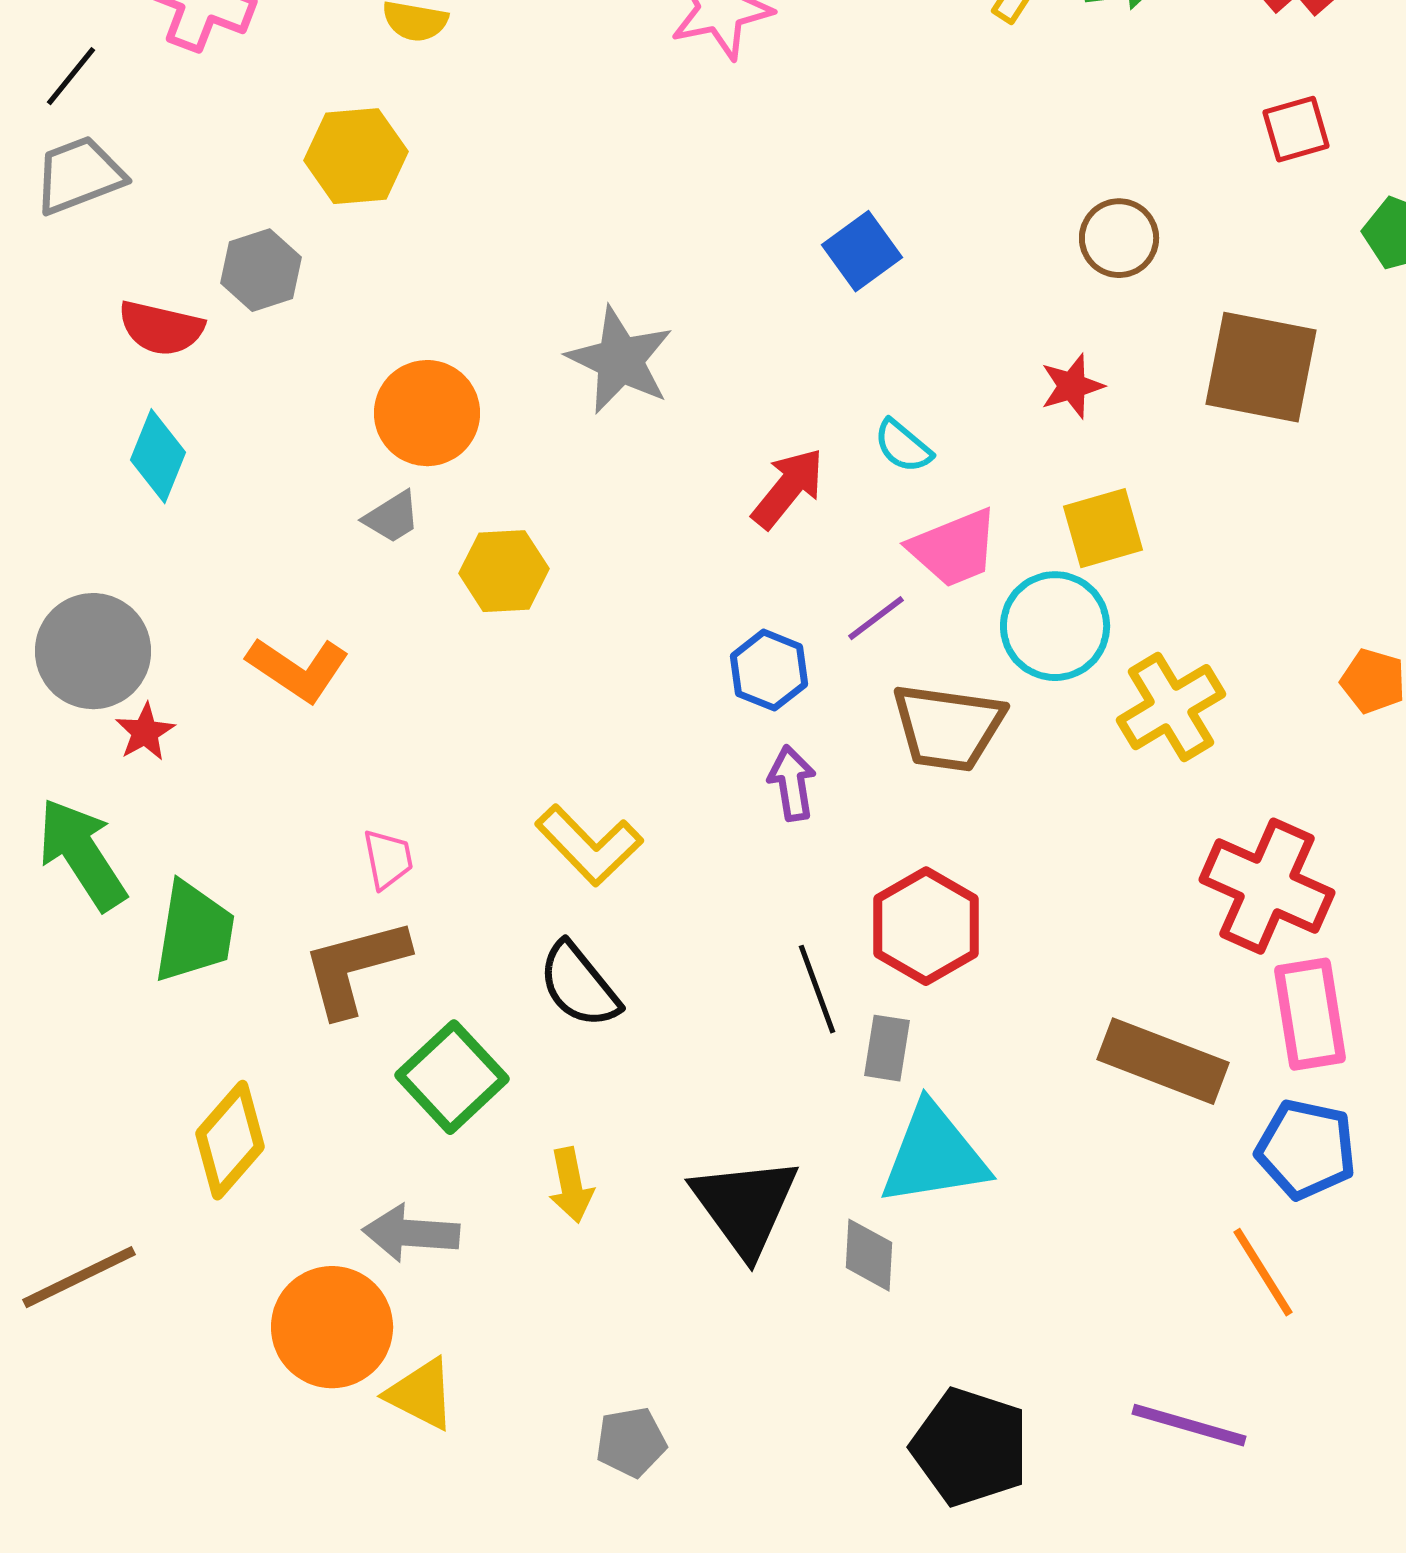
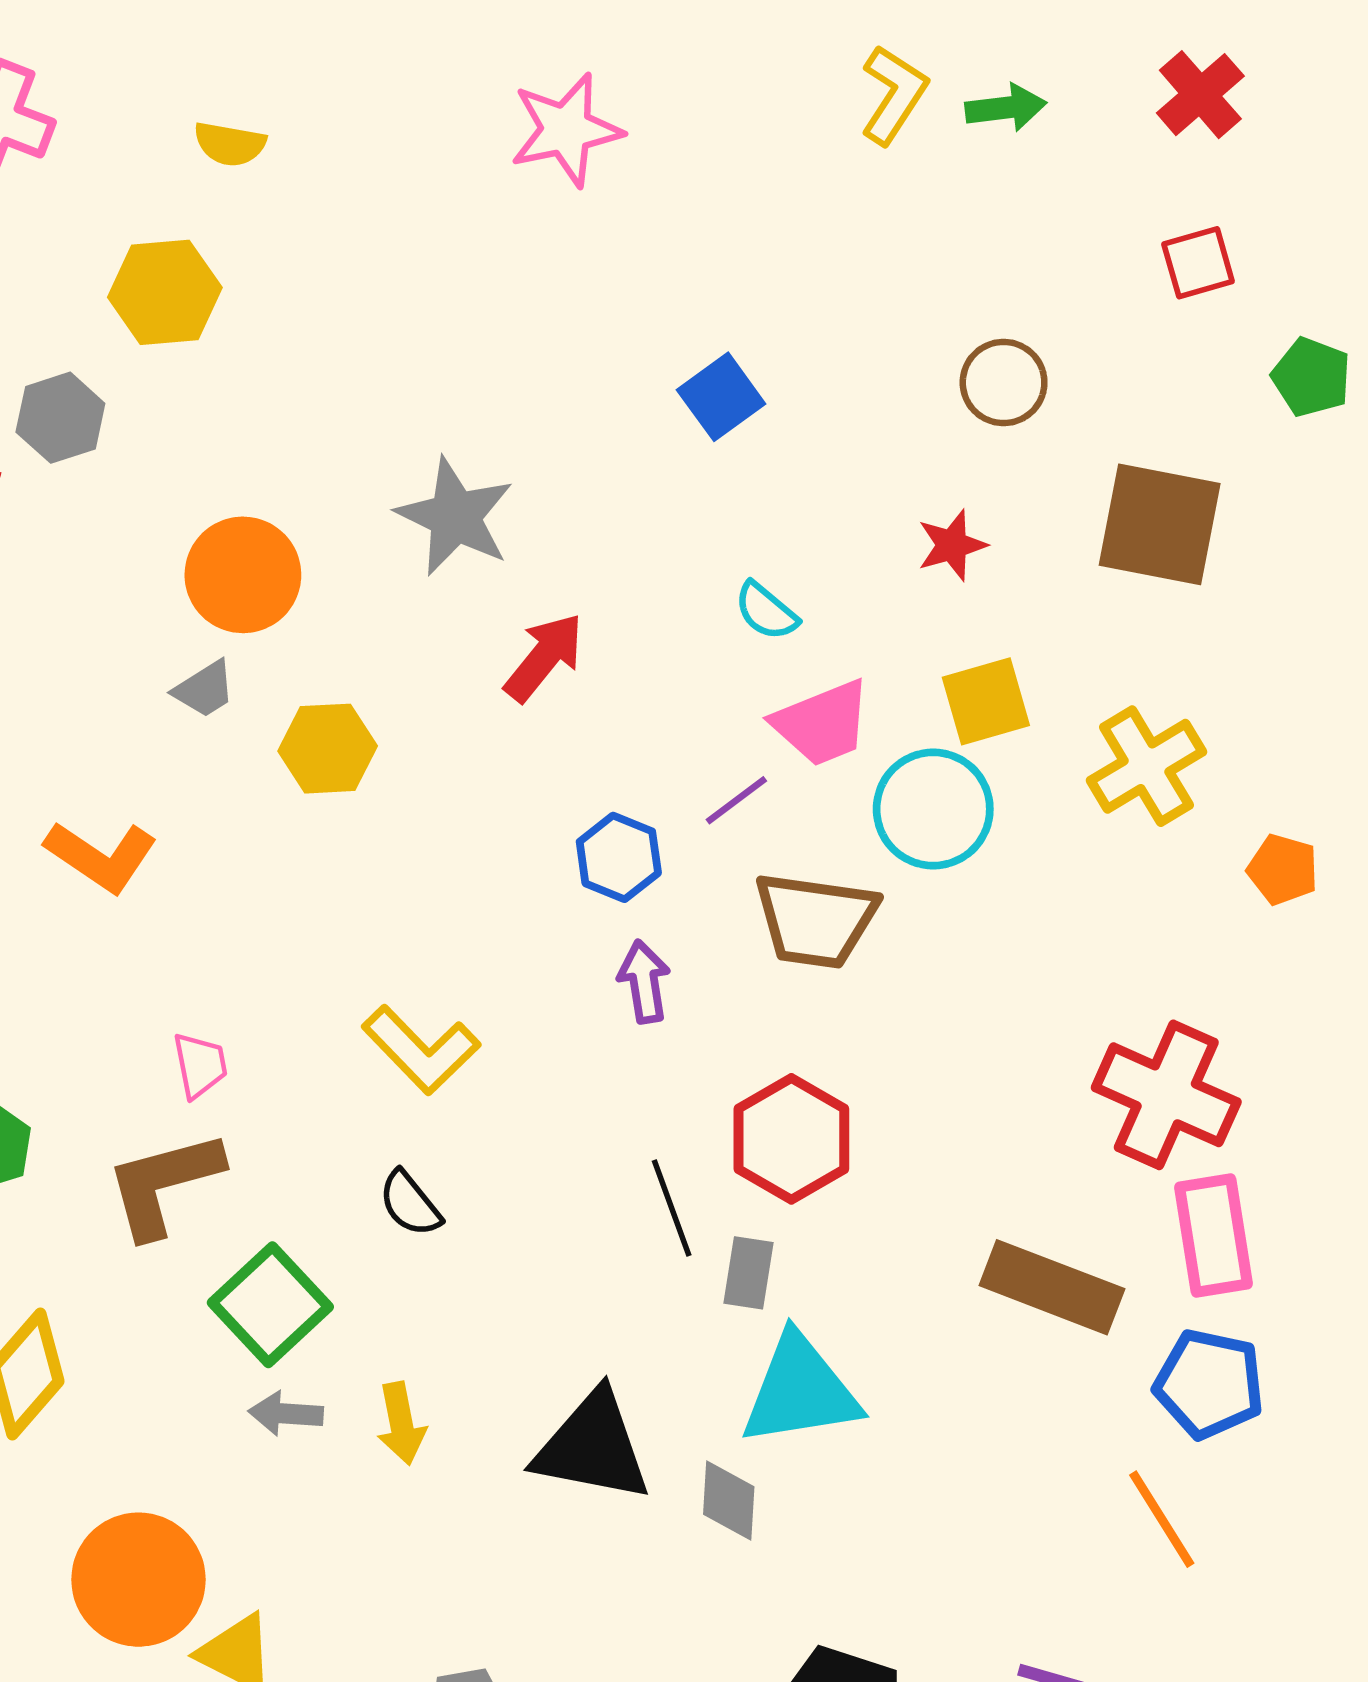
red arrow: (788, 488) -> (544, 657), moved
yellow cross: (1171, 707) -> (1146, 766), moved
black semicircle: (579, 985) -> (410, 1204), size x0.7
black triangle: (745, 1206) -> (592, 1447), turned -43
gray arrow: (411, 1233) -> (286, 1414), moved, size x0.7

